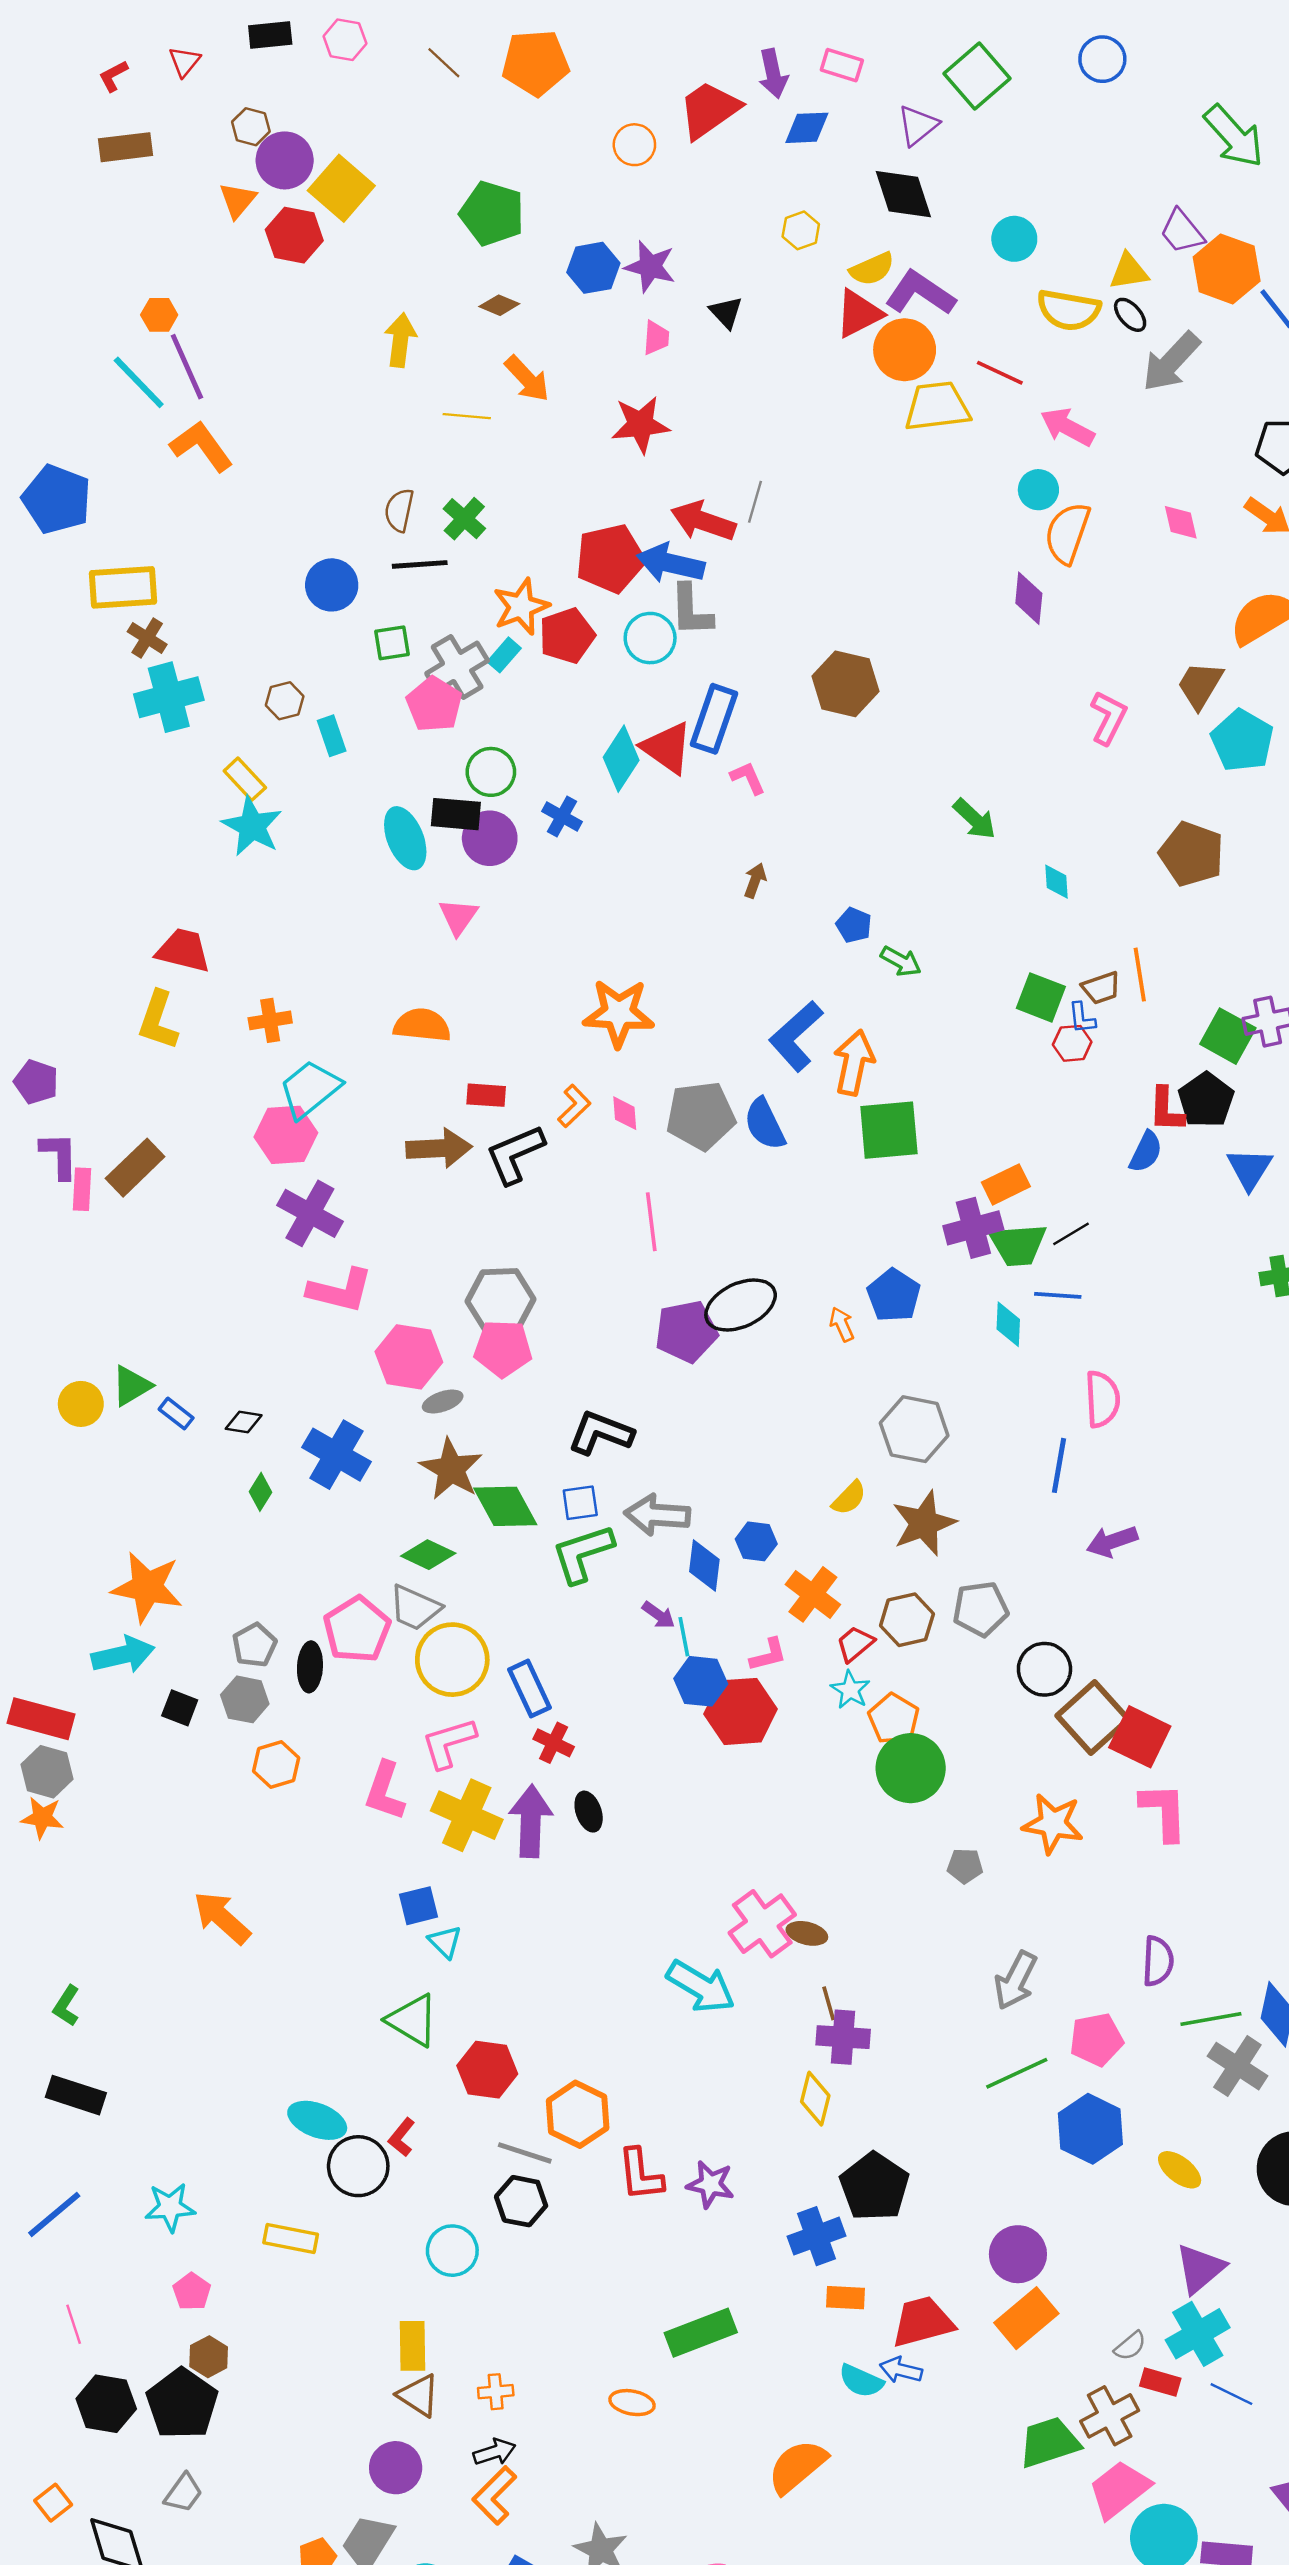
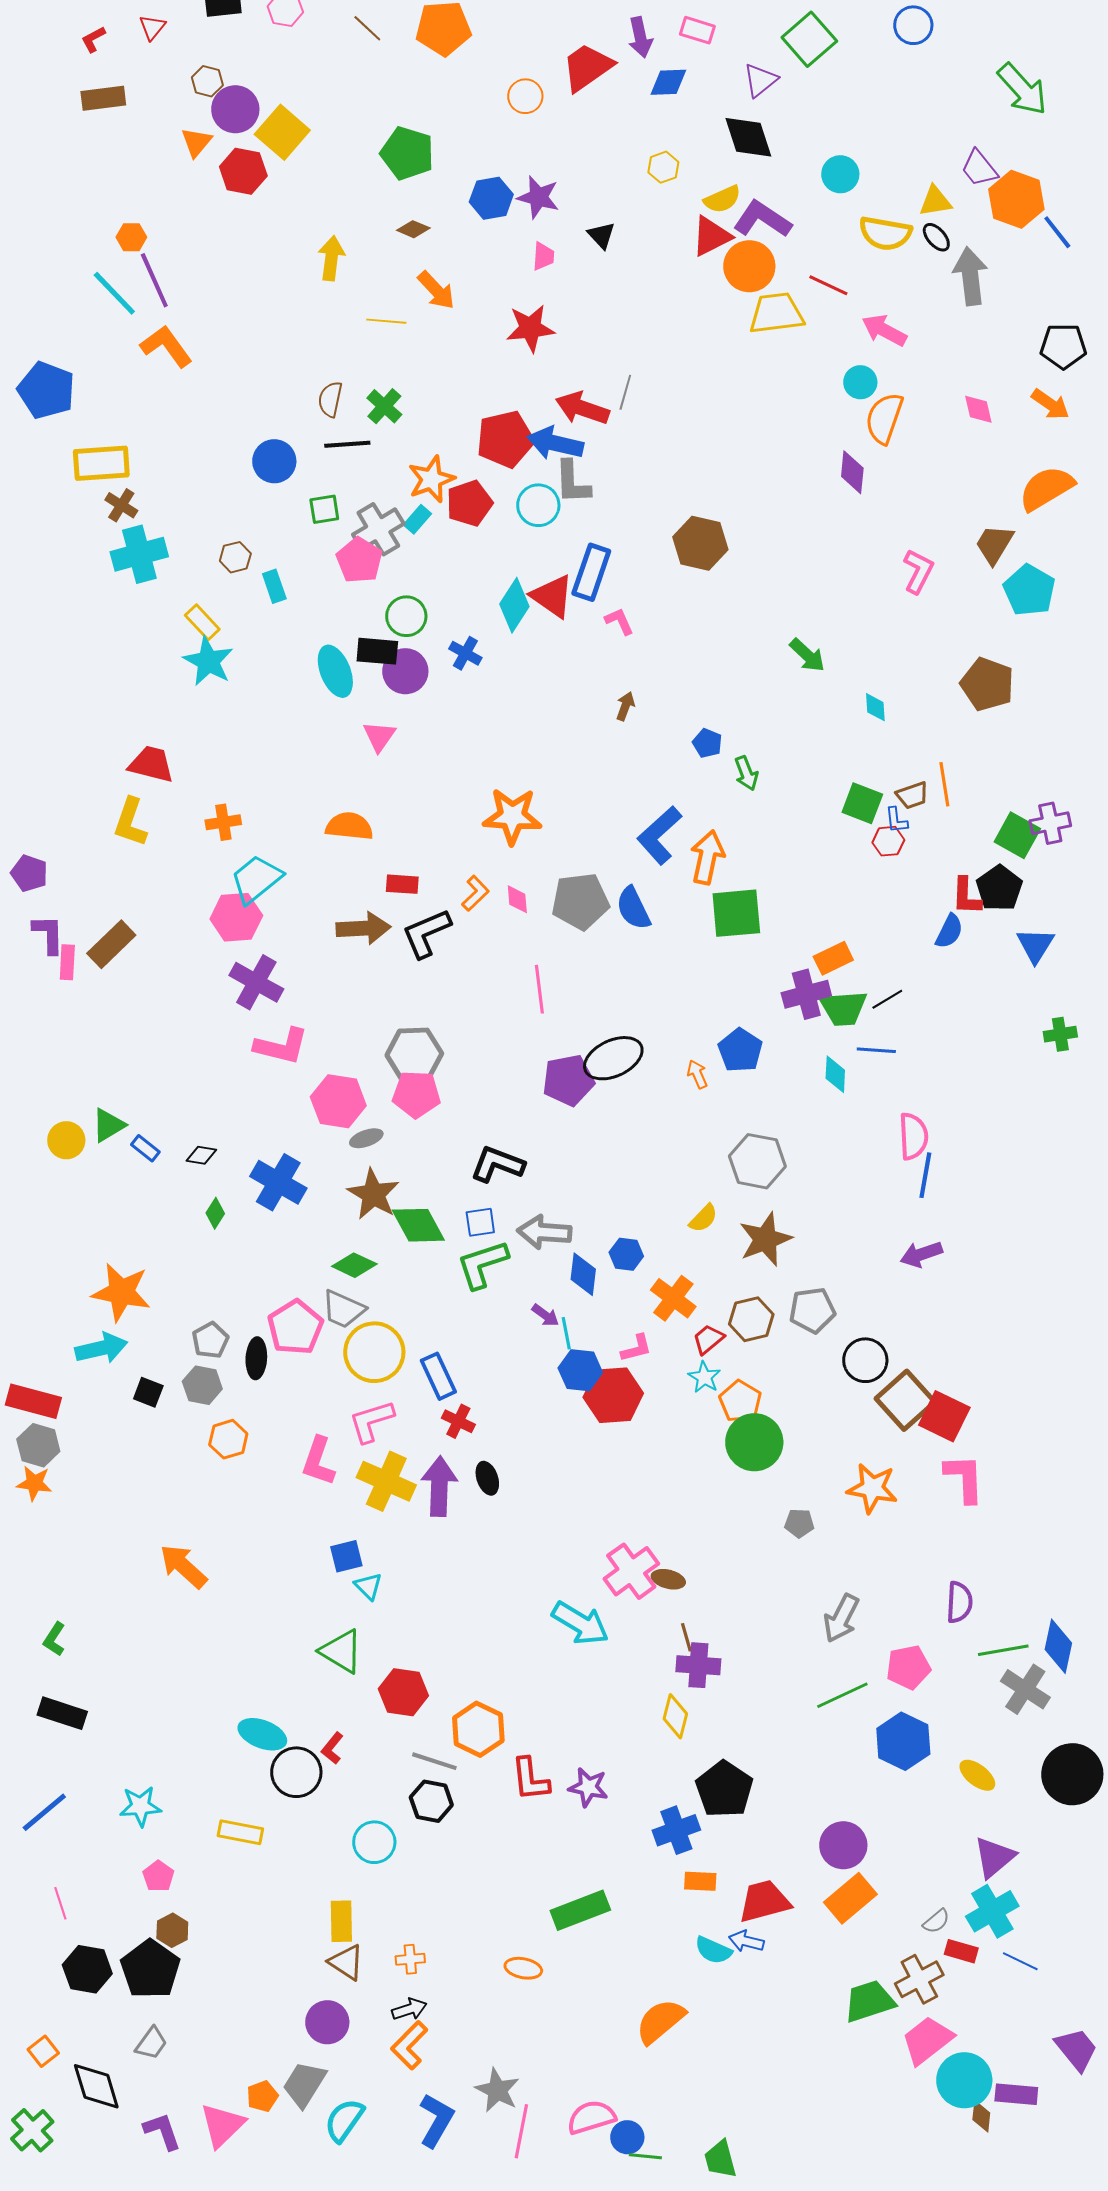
gray arrow: (1171, 362) -> (970, 276), turned 130
green arrow: (901, 961) -> (746, 773), turned 40
blue line: (1059, 1465) -> (925, 1175), moved

